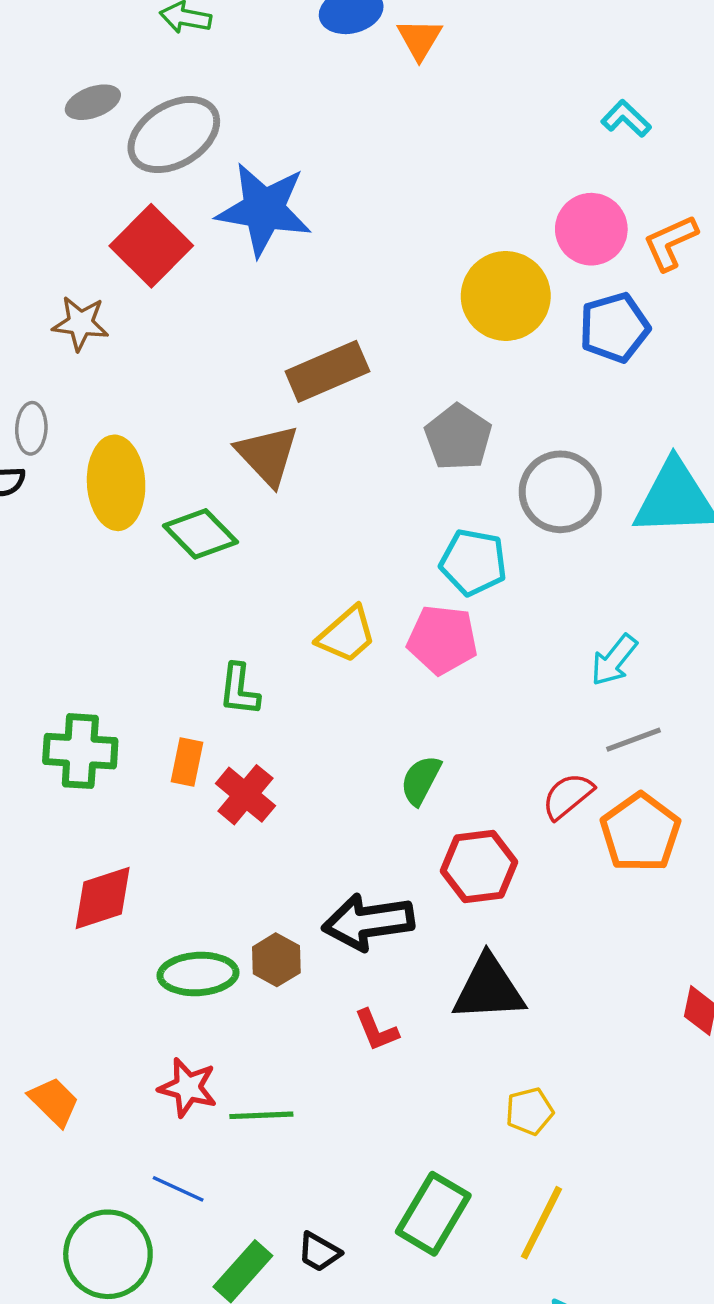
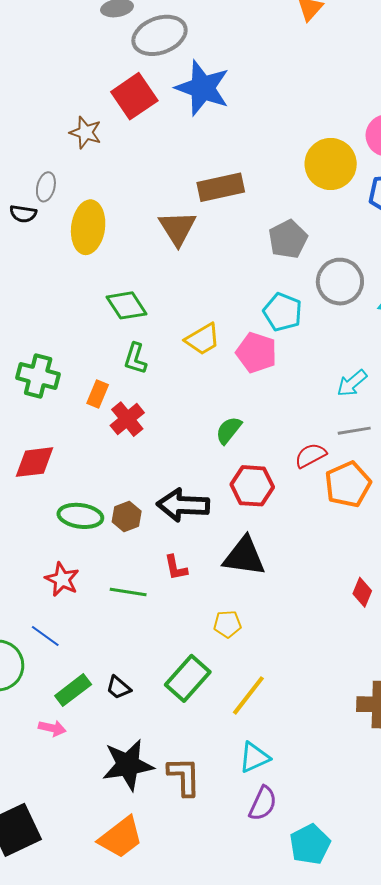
green diamond: (200, 534) -> (127, 305), moved
yellow pentagon: (529, 1111) -> (227, 624), moved
green line: (261, 1115) -> (128, 592), moved

